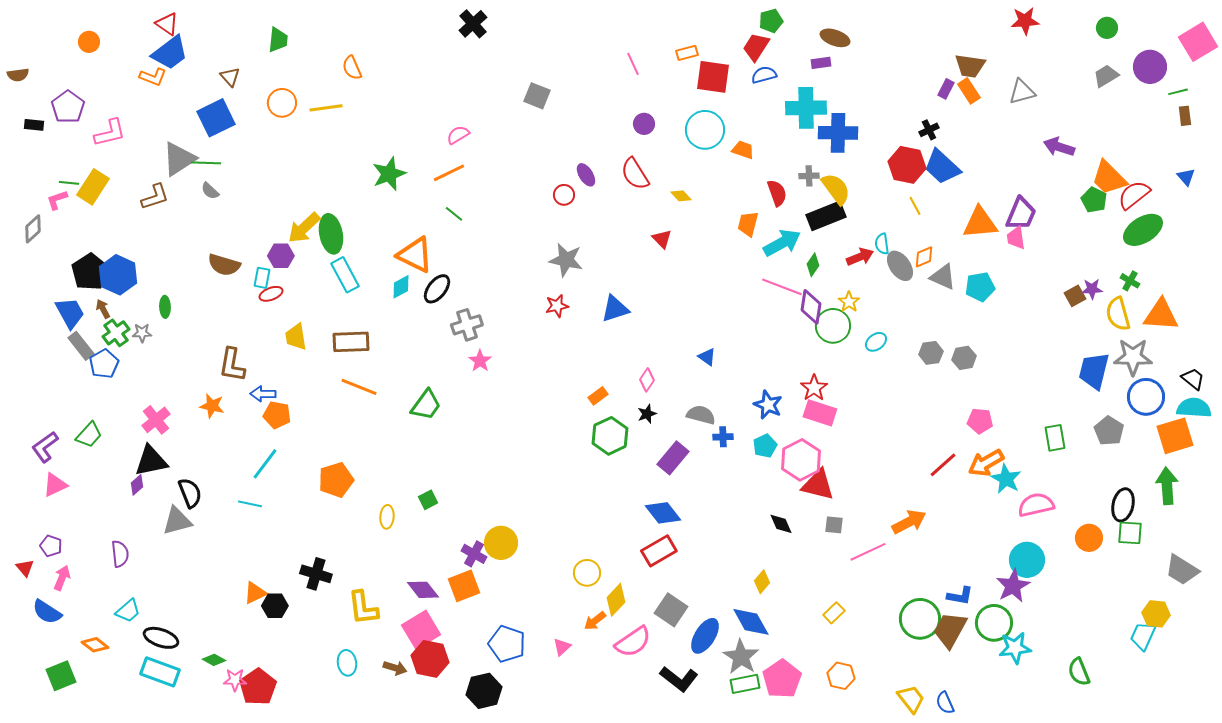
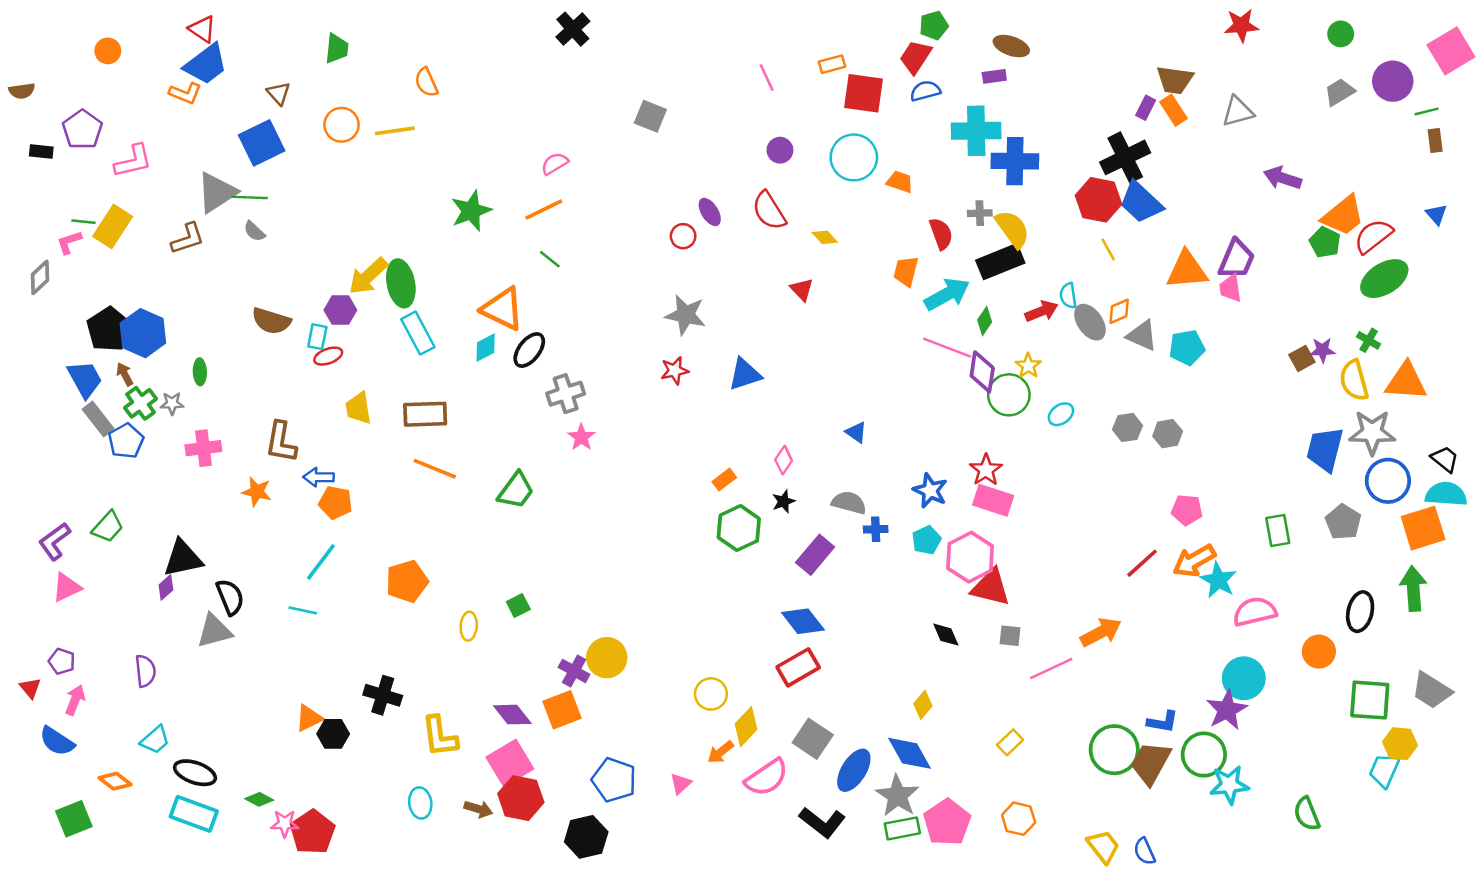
black cross: (929, 130) -> (1125, 157), size x2.0
orange trapezoid: (1109, 178) -> (1343, 216), turned -84
pink cross: (156, 420) -> (203, 448), moved, turned 32
green square: (1130, 533) -> (1370, 700), moved, size x1.4

